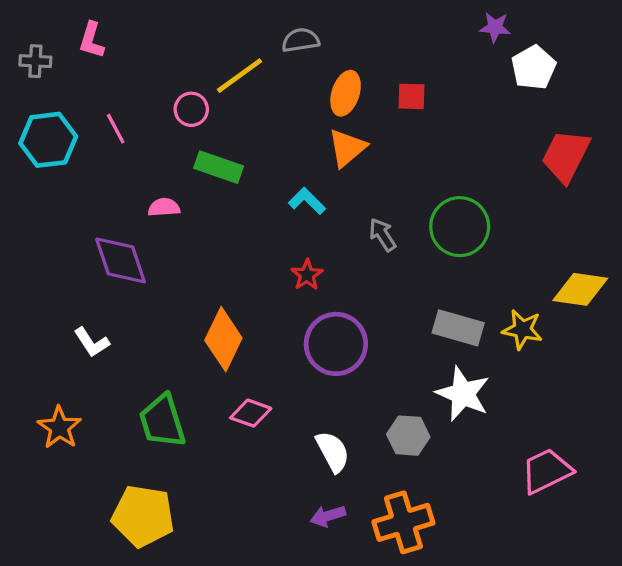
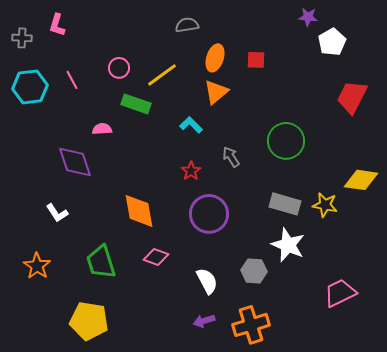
yellow line: (239, 76) -> (162, 75), moved
gray arrow: (383, 235) -> (231, 157), moved
orange diamond: (223, 339) -> (139, 211), turned -36

